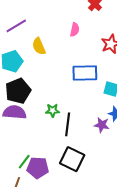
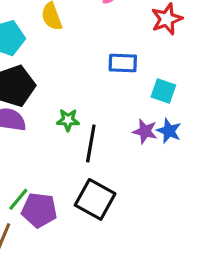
blue rectangle: (85, 73) -> (123, 63), size x0.7
purple star: (102, 125) -> (145, 131), moved

